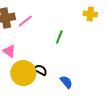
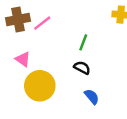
black semicircle: (40, 70) -> (82, 68), moved

